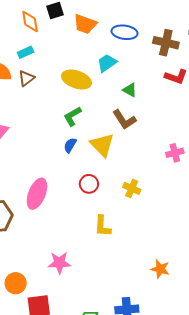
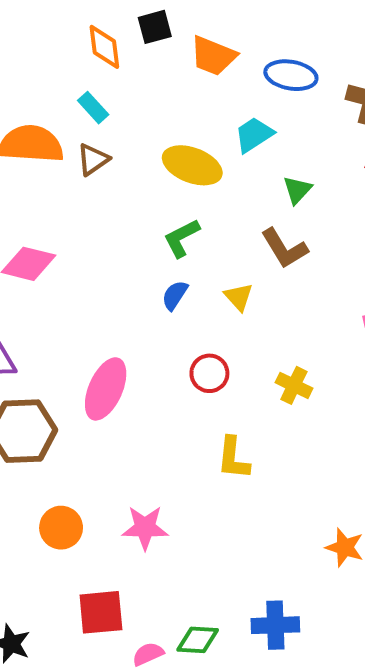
cyan rectangle: (26, 52) -> (93, 108), turned 70
green triangle: (130, 90) -> (297, 190), turned 42
yellow triangle: (102, 145) -> (239, 297), size x0.6
orange circle: (16, 283) -> (61, 528), moved

